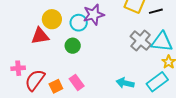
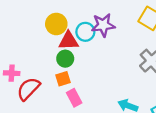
red triangle: (40, 36) -> (69, 41), moved
green circle: (73, 46) -> (65, 59), moved
orange square: (56, 86) -> (63, 79), moved

